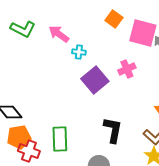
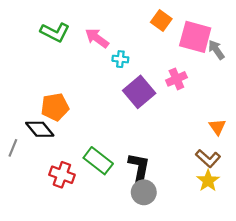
black L-shape: (113, 130) -> (139, 168), moved
orange pentagon: (19, 137) -> (55, 107), moved
green rectangle: (60, 139) -> (98, 161), turned -50

